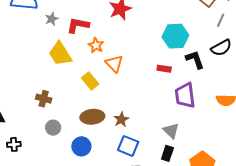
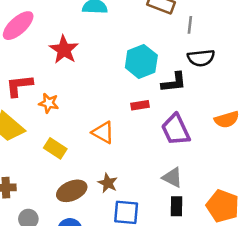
black semicircle: (221, 48) -> (201, 58), turned 40
black L-shape: (195, 60) -> (174, 82), turned 120
orange triangle: (114, 64) -> (103, 132), moved

